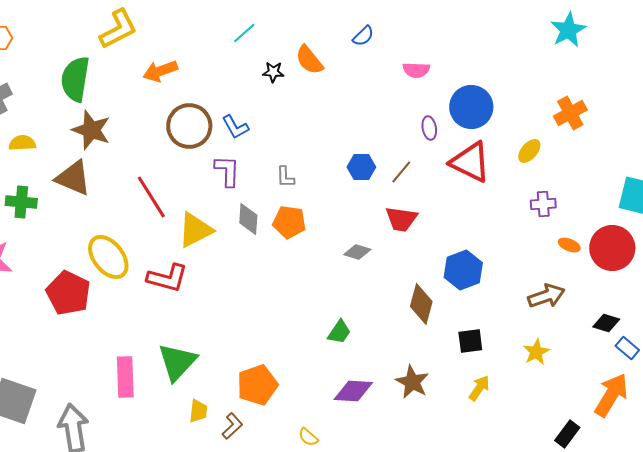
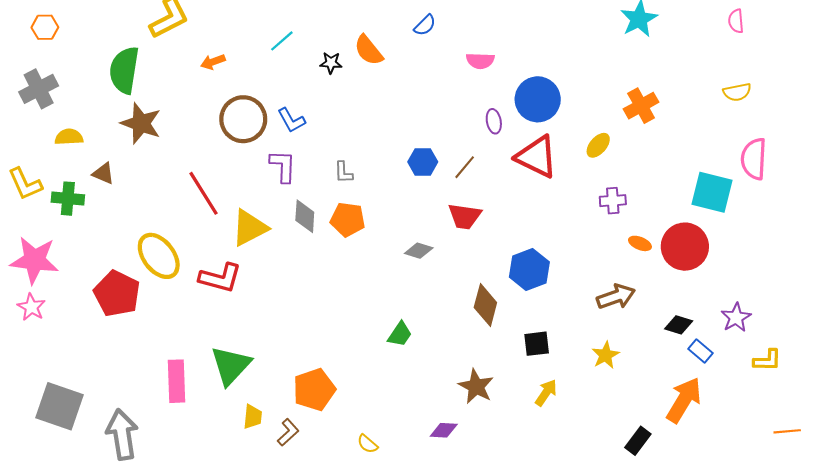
cyan line: (244, 33) -> (282, 41), moved
orange arrow: (160, 71) -> (213, 62), size x0.7
brown triangle: (73, 178) -> (103, 173), moved, size x0.6
purple diamond: (353, 391) -> (444, 430), moved, size x0.7

